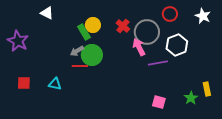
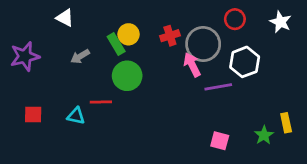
red cross: (123, 26) -> (170, 36), turned 32
purple star: (18, 41) -> (25, 56), turned 30
gray arrow: (77, 51) -> (80, 56), moved
red line: (80, 66) -> (101, 102), moved

